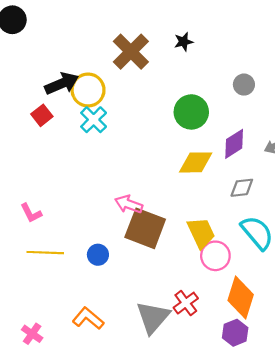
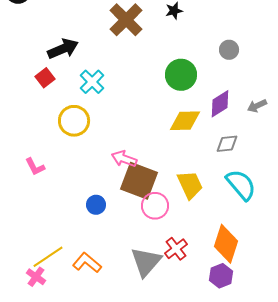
yellow circle: (88, 90) -> (74, 121), moved
yellow line: (45, 253) -> (48, 257), moved, turned -36
pink circle: (215, 256) -> (155, 206), moved

